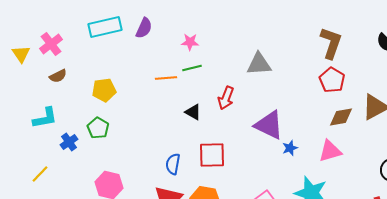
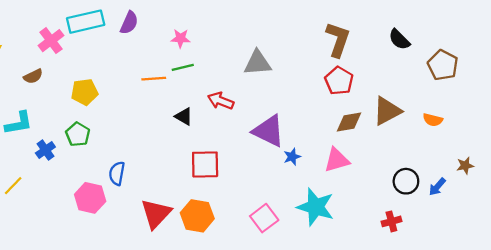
pink cross: (51, 44) -> (51, 41), moved
red arrow: (226, 98) -> (221, 101), turned 90
blue semicircle: (173, 164) -> (117, 173), moved

